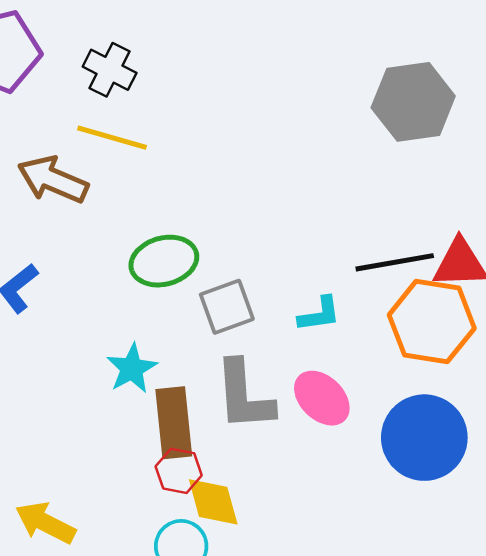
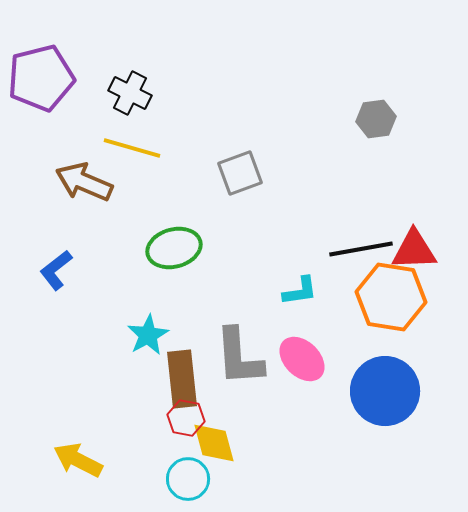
gray hexagon: (413, 102) -> (376, 119), size x0.6
gray square: (227, 307) -> (240, 173), moved

